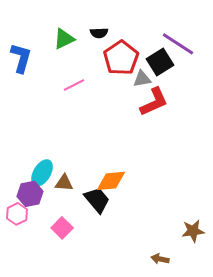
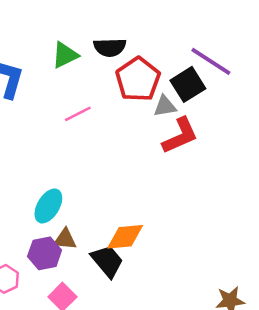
black semicircle: (99, 33) -> (110, 47), size x1.4
cyan ellipse: (42, 173) -> (48, 206), moved
purple hexagon: (30, 194) -> (45, 253), moved

